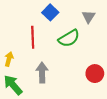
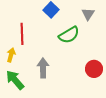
red line: (33, 37) -> (22, 34), moved

